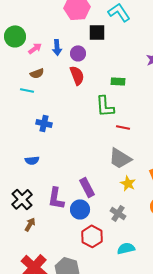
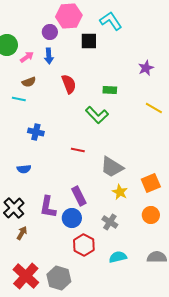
purple circle: (78, 53) -> (50, 32), moved
green L-shape: (105, 106) -> (97, 115), turned -40
red line: (123, 127) -> (78, 150), moved

